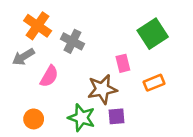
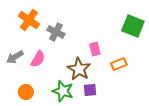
green square: (153, 34) -> (133, 26), moved, turned -35
gray arrow: (23, 57) -> (15, 57), moved
brown star: (102, 89) -> (79, 69), turned -30

